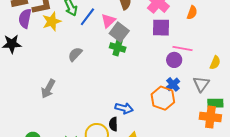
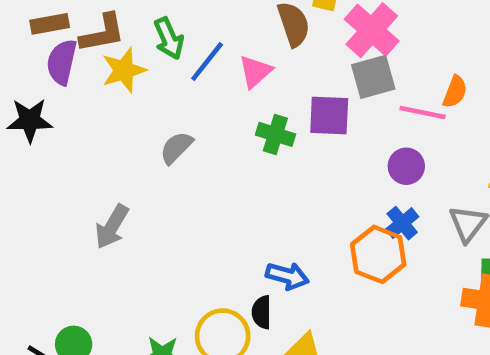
orange semicircle: (192, 13) -> (455, 92), moved
purple square: (161, 28) -> (329, 116), moved
gray square: (119, 32) -> (373, 77), moved, turned 36
pink line: (183, 49) -> (423, 112), moved

